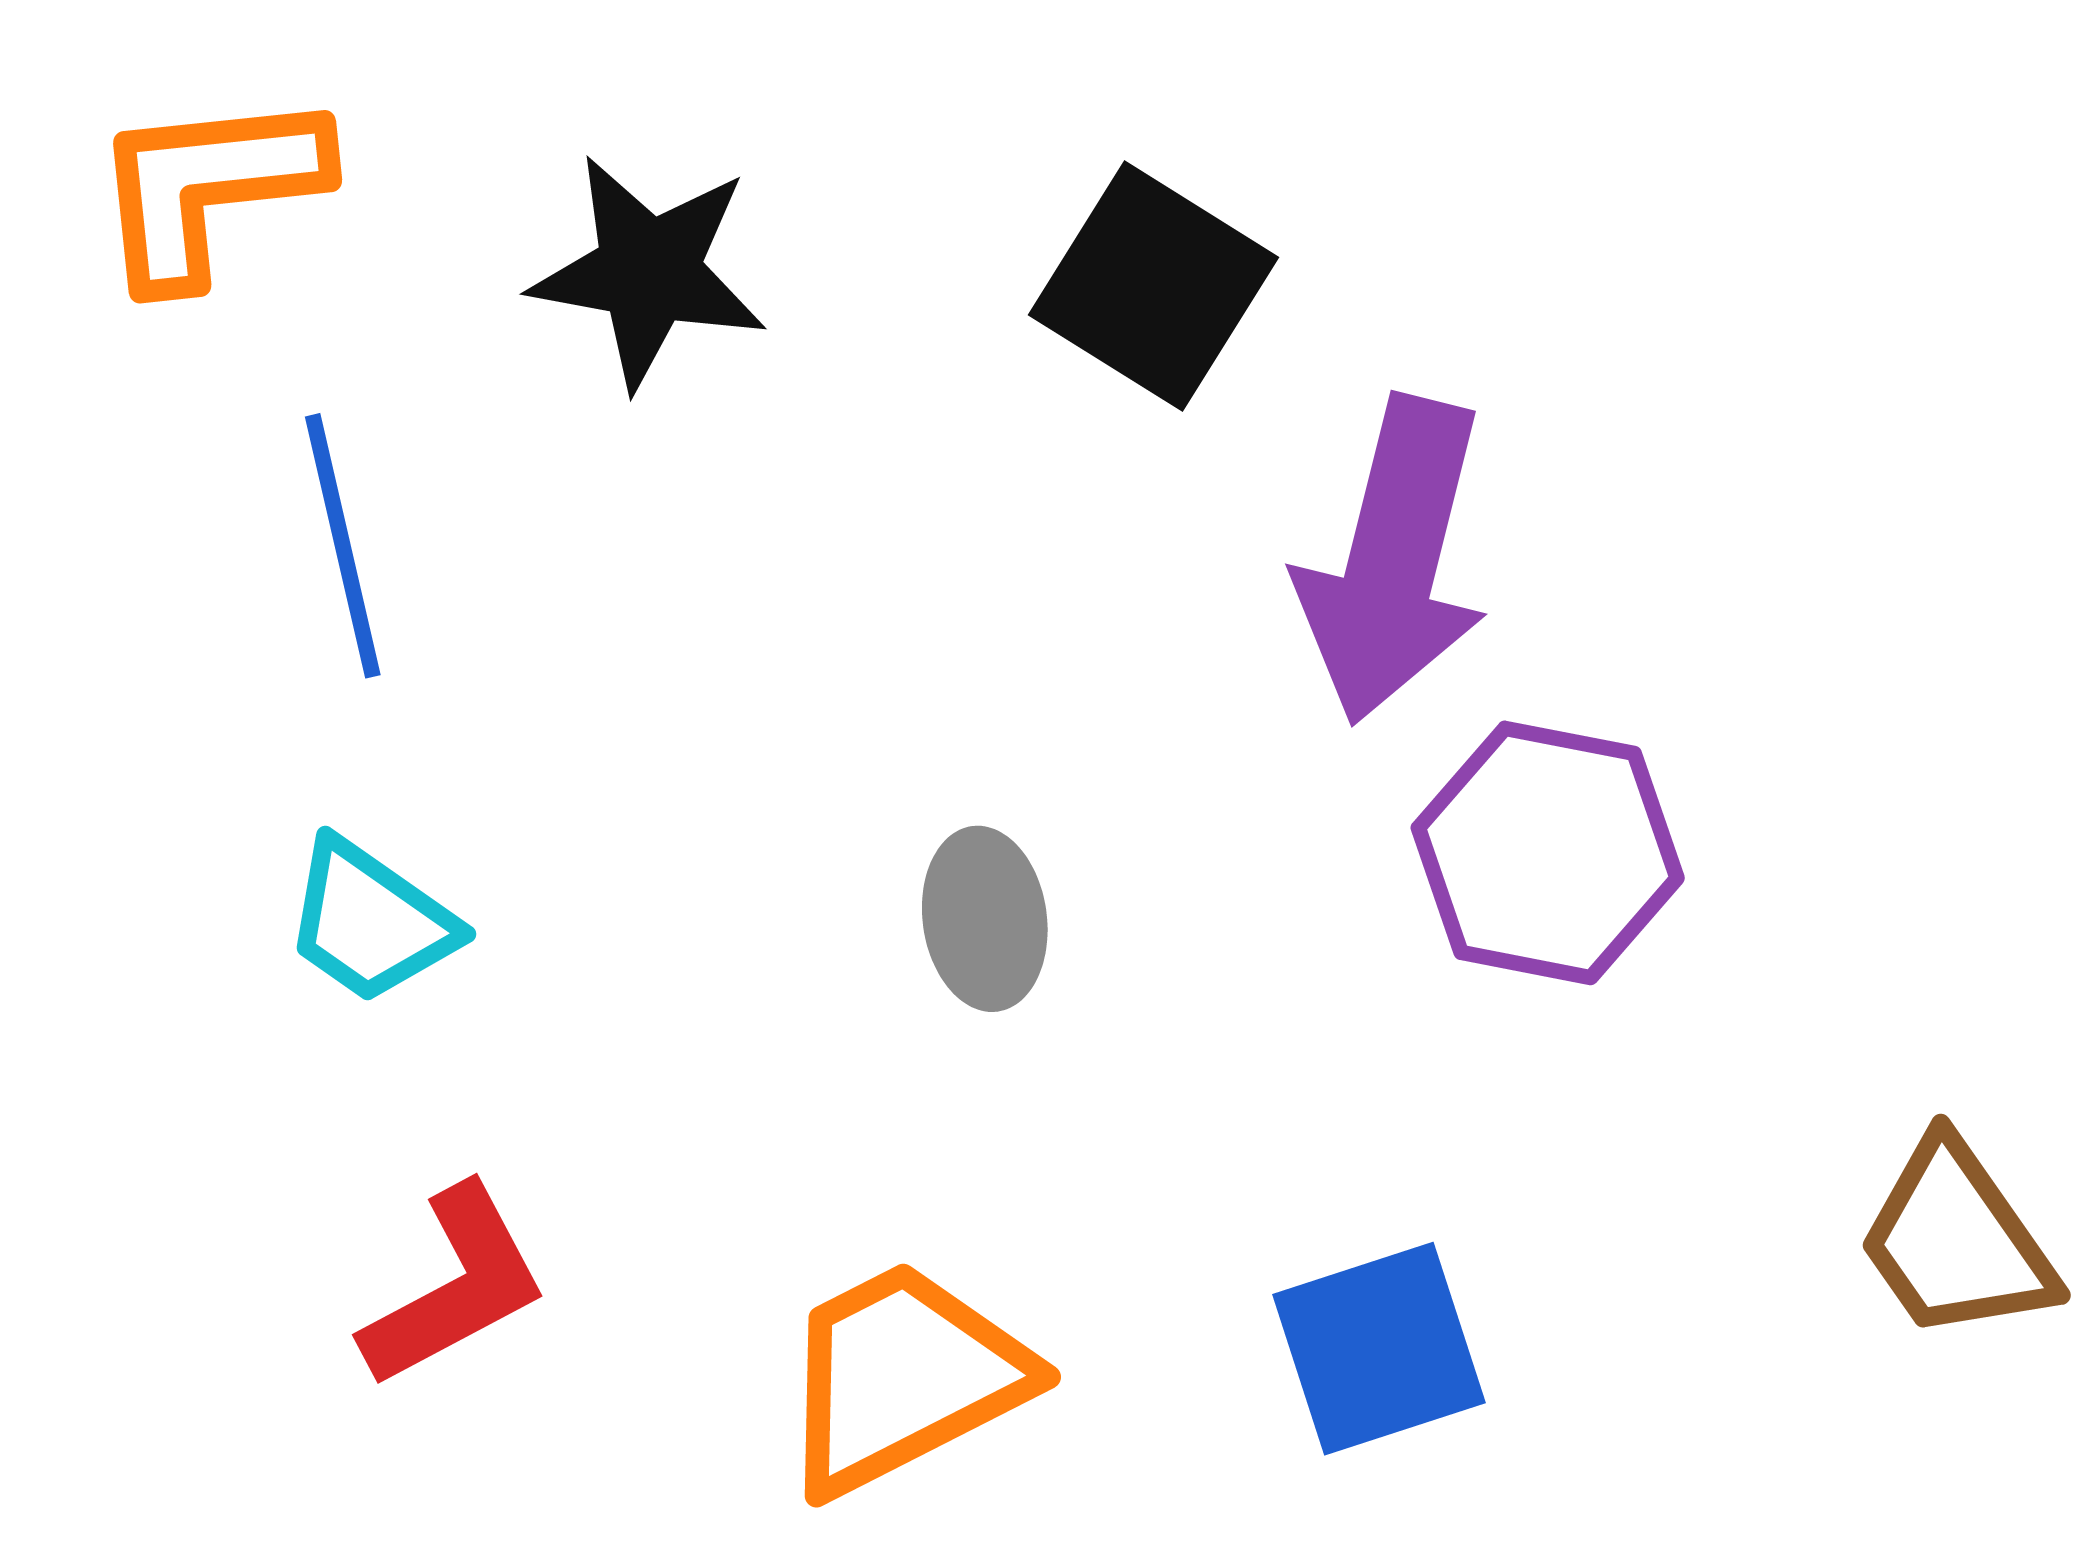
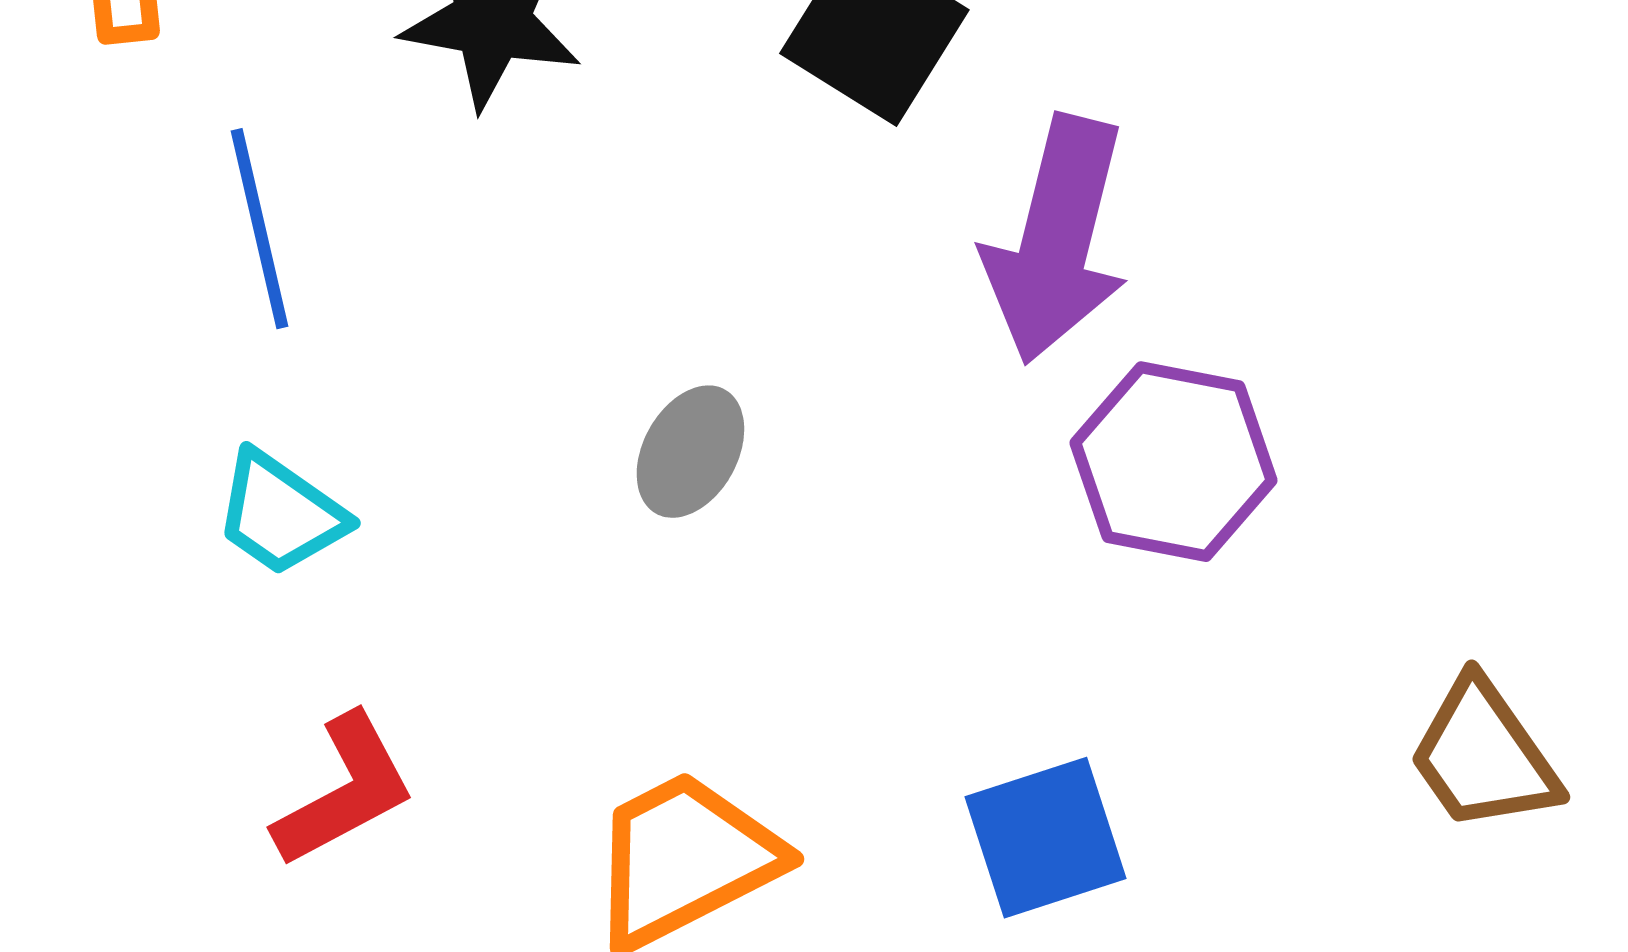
gray ellipse: (985, 919) -> (690, 452), moved, turned 37

